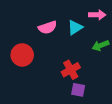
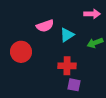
cyan triangle: (75, 27) -> (67, 35), moved
red cross: (71, 70) -> (67, 66), turned 30

